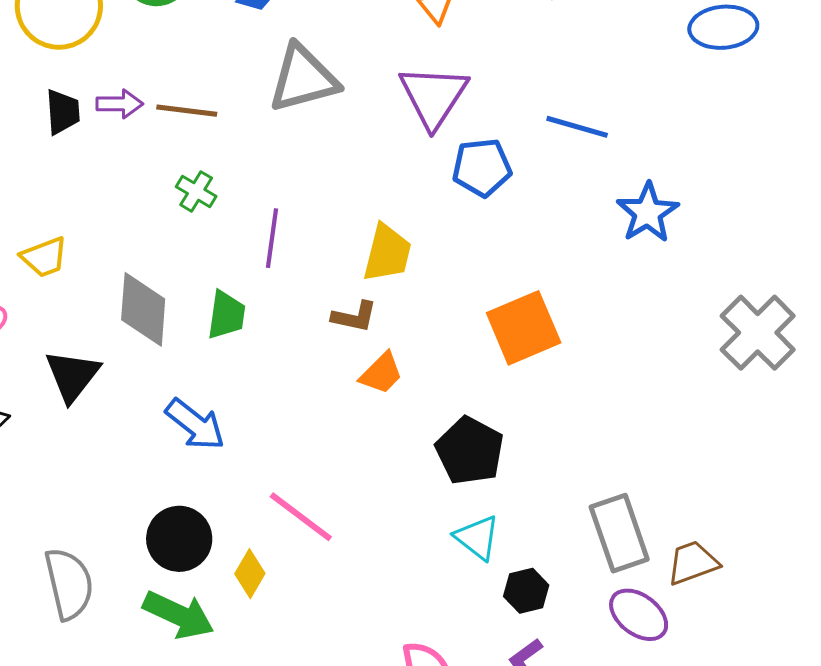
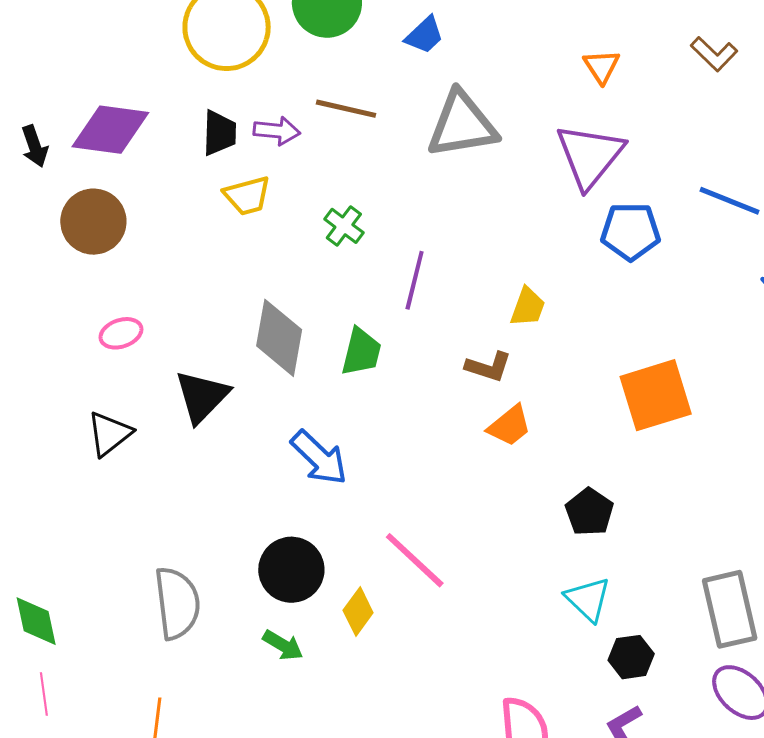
brown line: (187, 111) -> (346, 109), moved
yellow trapezoid: (387, 253) -> (528, 307), size x0.7
yellow trapezoid: (44, 257) -> (247, 196), moved
black pentagon: (470, 451) -> (589, 512), size x0.7
green arrow: (179, 615) -> (283, 645), size x0.6

